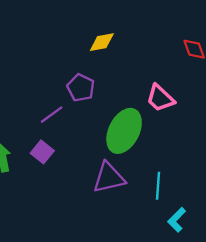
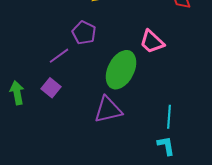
cyan line: (158, 186) -> (169, 117), moved
cyan L-shape: (177, 220) -> (166, 146), turned 125

